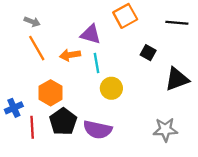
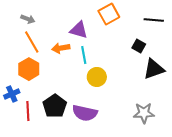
black square: (148, 53) -> (139, 46), moved
orange hexagon: (51, 93) -> (29, 69), moved

